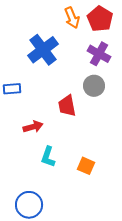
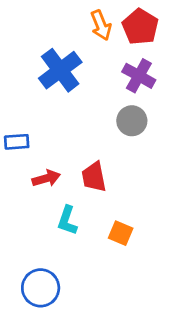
blue rectangle: (12, 89) -> (17, 142), moved
red trapezoid: (67, 106) -> (94, 177), moved

